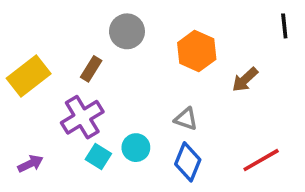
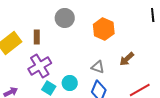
brown rectangle: (91, 69) -> (37, 37), moved, turned -32
brown arrow: (245, 80) -> (127, 59), moved

